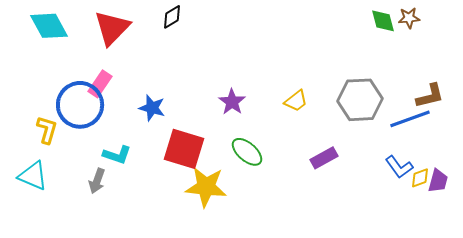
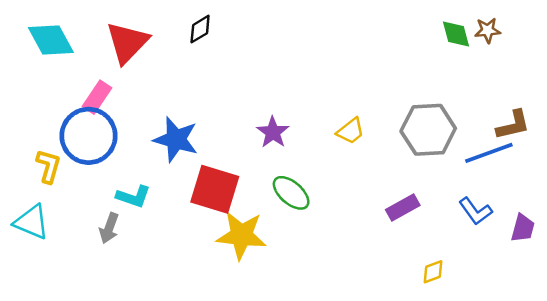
pink rectangle: (100, 84) -> (97, 97), moved
blue star: (152, 108) -> (176, 140), size x1.4
purple rectangle: (324, 158) -> (403, 207), moved
yellow diamond: (420, 178) -> (433, 272), moved

